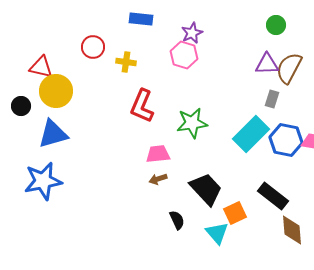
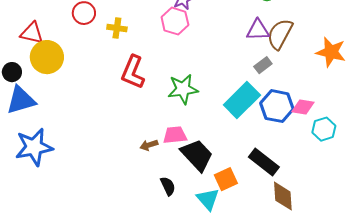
gray rectangle: (272, 99) -> (263, 65), turned 36
blue triangle: (53, 134) -> (21, 100), moved
pink trapezoid: (158, 154) -> (175, 135), moved

